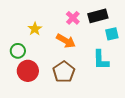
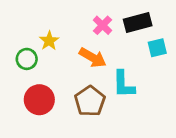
green circle: (18, 51) -> (27, 59), moved
cyan L-shape: (101, 60) -> (124, 84), moved

